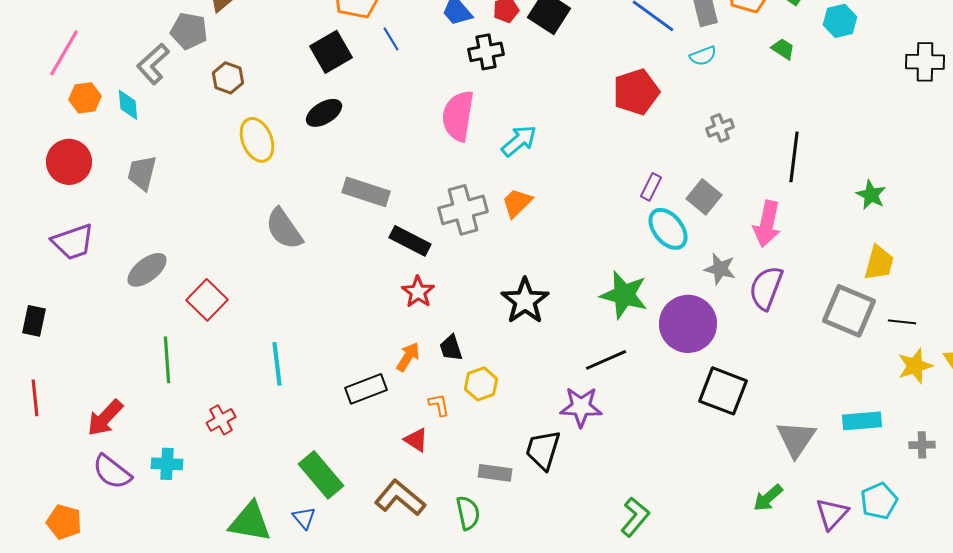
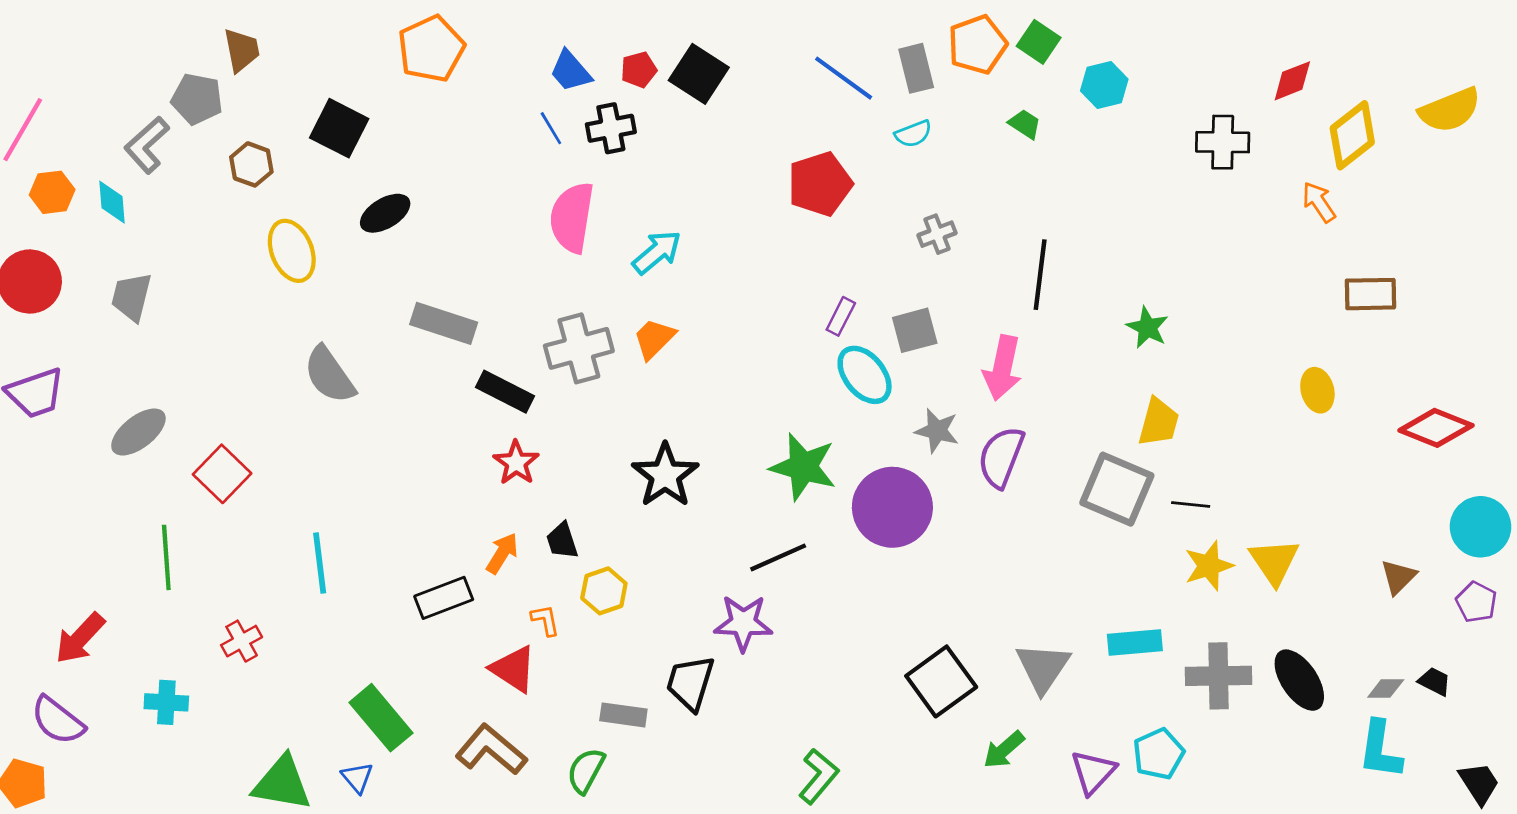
blue line: (391, 39) -> (551, 128), moved
black square: (331, 52) -> (339, 128), moved, turned -33
gray square: (704, 197) -> (915, 330), turned 36
black square: (723, 391) -> (941, 681), moved, turned 33
red triangle: (416, 440) -> (513, 669), size x1.4
gray cross: (922, 445) -> (1218, 676), size x1.8
purple semicircle: (112, 472) -> (58, 720), moved
green semicircle: (468, 513) -> (586, 771), turned -140

